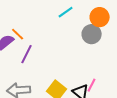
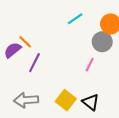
pink line: (92, 85) -> (90, 65), moved

